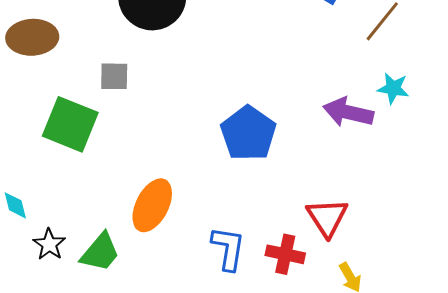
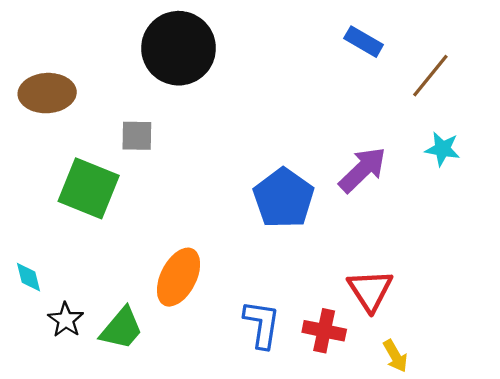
purple arrow: (348, 112) -> (363, 170), moved, turned 123

